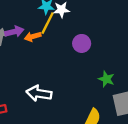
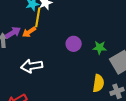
purple circle: (82, 43) -> (74, 44), moved
white arrow: (39, 93) -> (32, 66), moved

